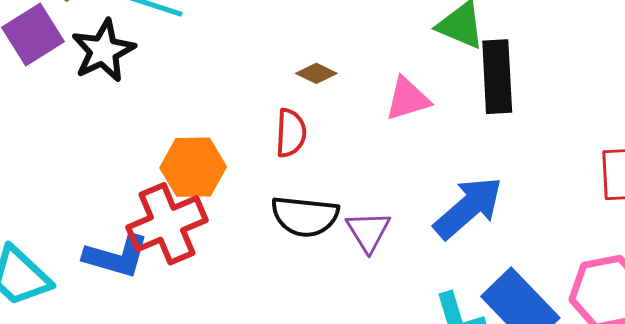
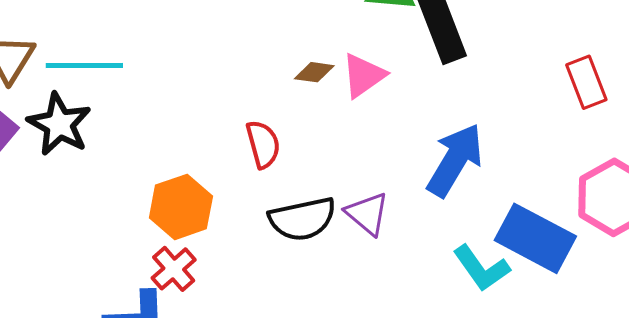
brown diamond: (316, 73) -> (314, 72), moved
red cross: (167, 224) -> (174, 269), size x0.6

